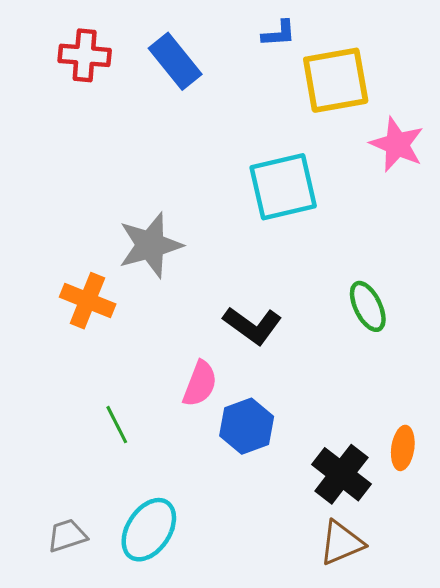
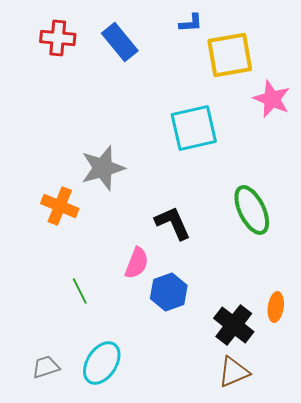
green ellipse: (368, 306) -> (252, 210), size x1.4
black L-shape: (252, 325) -> (173, 223), turned -150

